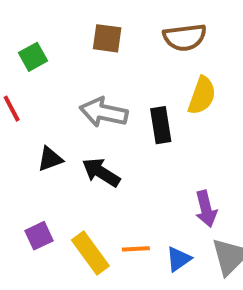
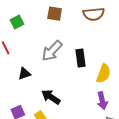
yellow semicircle: (202, 96) -> (104, 74), moved
gray arrow: (104, 112) -> (52, 51), turned -60
black arrow: (101, 172) -> (51, 97), moved

